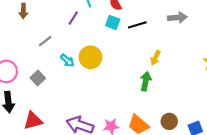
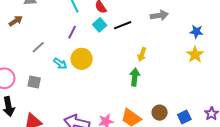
brown arrow: (23, 11) -> (16, 21), turned -120
purple line: (73, 18) -> (72, 32), moved
cyan square: (113, 22) -> (100, 25), turned 32
gray square: (38, 78) -> (34, 82), turned -32

